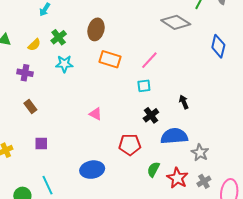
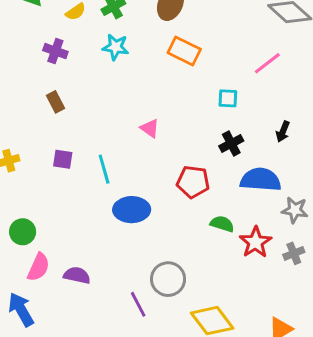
pink line: (149, 60) -> (267, 63), moved
black arrow: (184, 102) -> (283, 132), turned -144
gray star: (200, 153) -> (295, 210), turned -30
green semicircle: (153, 169) -> (222, 224), turned 70
cyan line: (47, 185) -> (104, 169), moved

